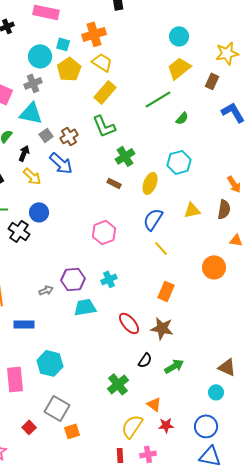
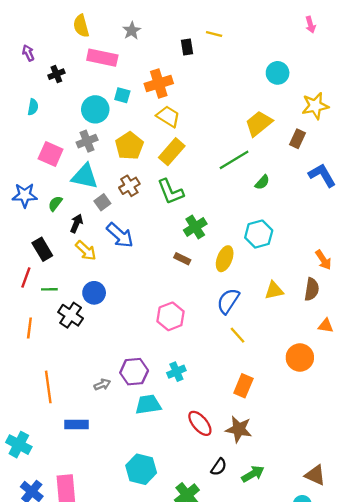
cyan circle: (179, 36) -> (278, 73), moved
yellow pentagon: (69, 69) -> (129, 146), moved
brown cross: (69, 136) -> (129, 186), moved
cyan hexagon: (50, 363) -> (141, 469), moved

